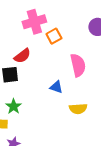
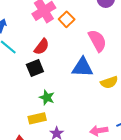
blue triangle: (56, 87) -> (82, 67), size x1.6

